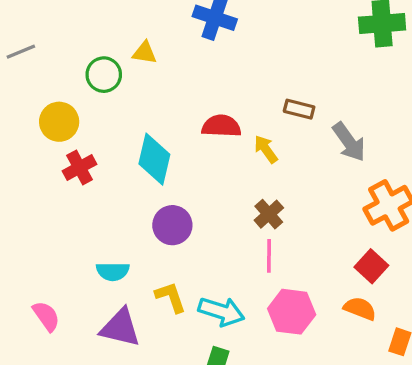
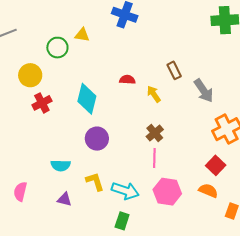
brown rectangle: (299, 109) -> (174, 70), turned 48
red semicircle: (221, 126) -> (127, 80), size x0.7
pink semicircle: (46, 316) -> (20, 192), turned -132
purple triangle: (120, 328) -> (64, 199), size x0.6

